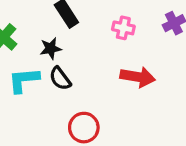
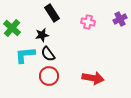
red arrow: (138, 77) -> (93, 78), moved
red circle: (84, 128) -> (49, 76), moved

